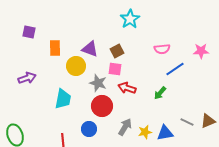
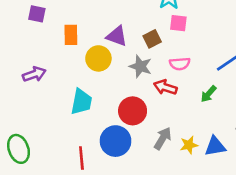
pink semicircle: (162, 49) -> (180, 64), moved
pink square: (115, 69) -> (178, 23), moved
gray star: (98, 83) -> (140, 66), moved
blue circle: (89, 129) -> (116, 141), size x1.5

